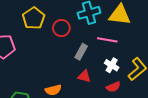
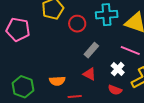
pink line: (107, 40) -> (130, 50), moved
red semicircle: (113, 87) -> (115, 90), turned 32

